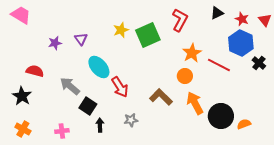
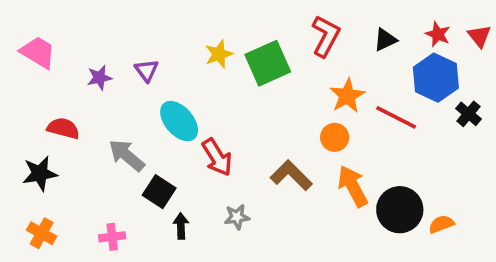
black triangle: (217, 13) -> (385, 40), moved
pink trapezoid: (21, 15) -> (38, 52), moved
black star: (22, 96) -> (40, 174), turned 30

